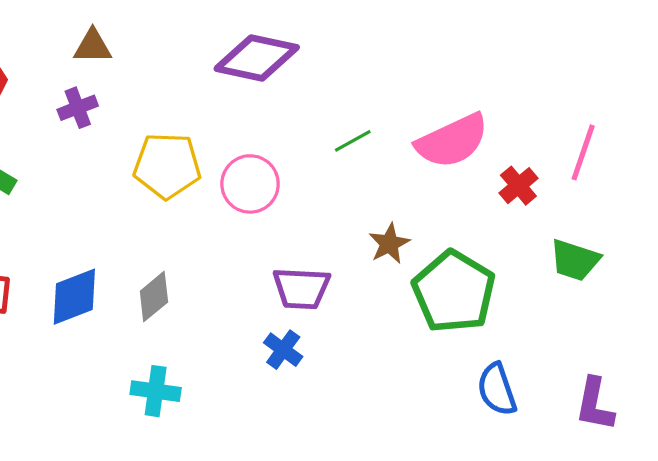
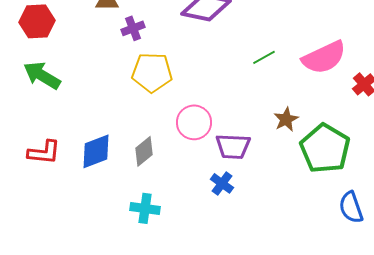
purple cross: (78, 108) -> (133, 28), moved
pink circle: (250, 184) -> (194, 122), moved

